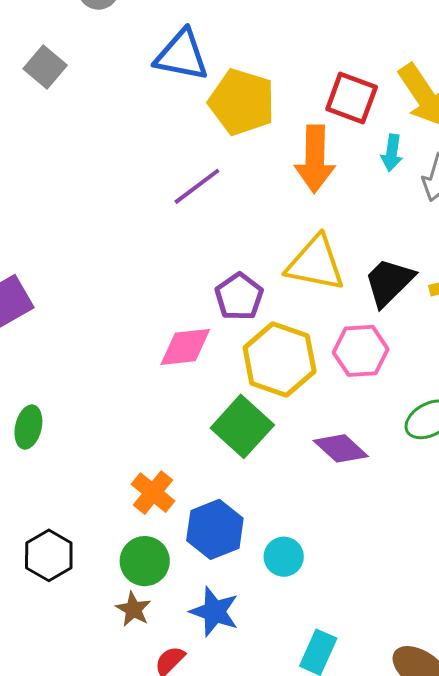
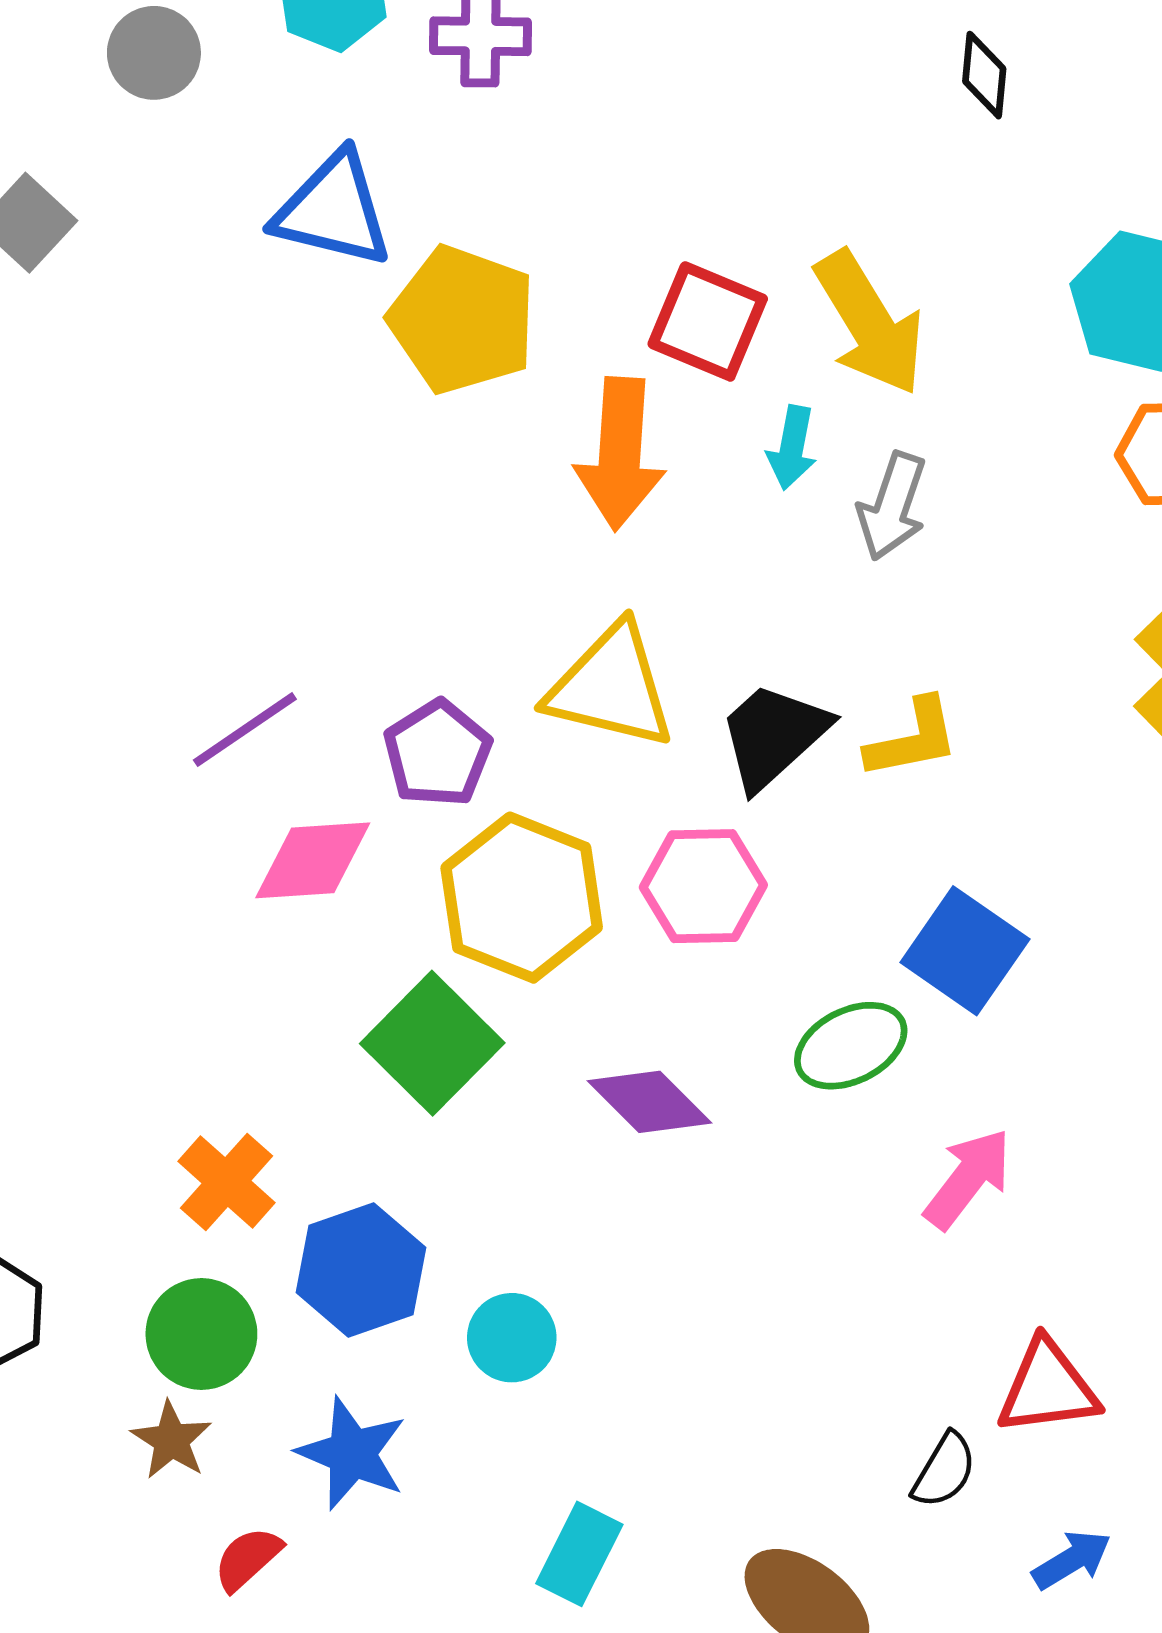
purple line: (197, 186) -> (245, 730), moved

